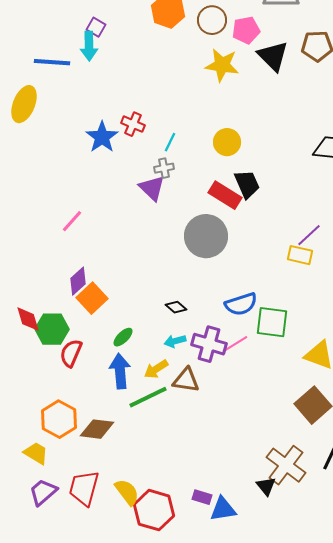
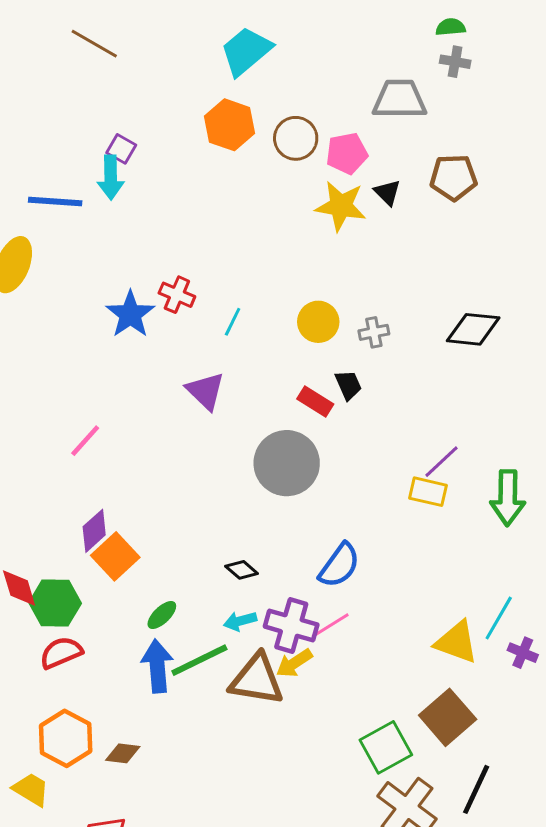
black triangle: (273, 56) -> (387, 192), size x0.6
yellow star: (222, 65) -> (341, 206), moved
gray cross: (164, 168) -> (374, 332), moved
black trapezoid: (247, 184) -> (348, 385), size x0.7
red rectangle: (225, 195) -> (315, 401), size x0.7
blue semicircle: (241, 304) -> (339, 565), turned -36
green square: (272, 322) -> (386, 747), moved, turned -36
red semicircle: (71, 353) -> (61, 653), moved, turned 44
yellow arrow: (156, 369) -> (294, 663), moved
brown triangle: (186, 380) -> (257, 680), size x1.4
green line: (148, 397) -> (199, 660), moved
brown diamond: (97, 429) -> (123, 753), size x0.7

